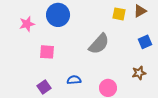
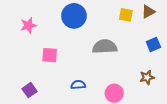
blue circle: (58, 15) -> (74, 16), moved
gray semicircle: (99, 44) -> (105, 47), turned -135
purple square: (44, 87) -> (29, 90), moved

